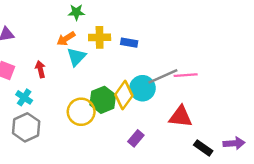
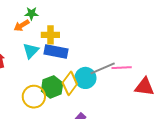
orange arrow: (66, 39) -> (21, 25), moved
blue rectangle: (129, 43) -> (56, 51), moved, size x1.6
red triangle: (181, 117) -> (144, 87), moved

